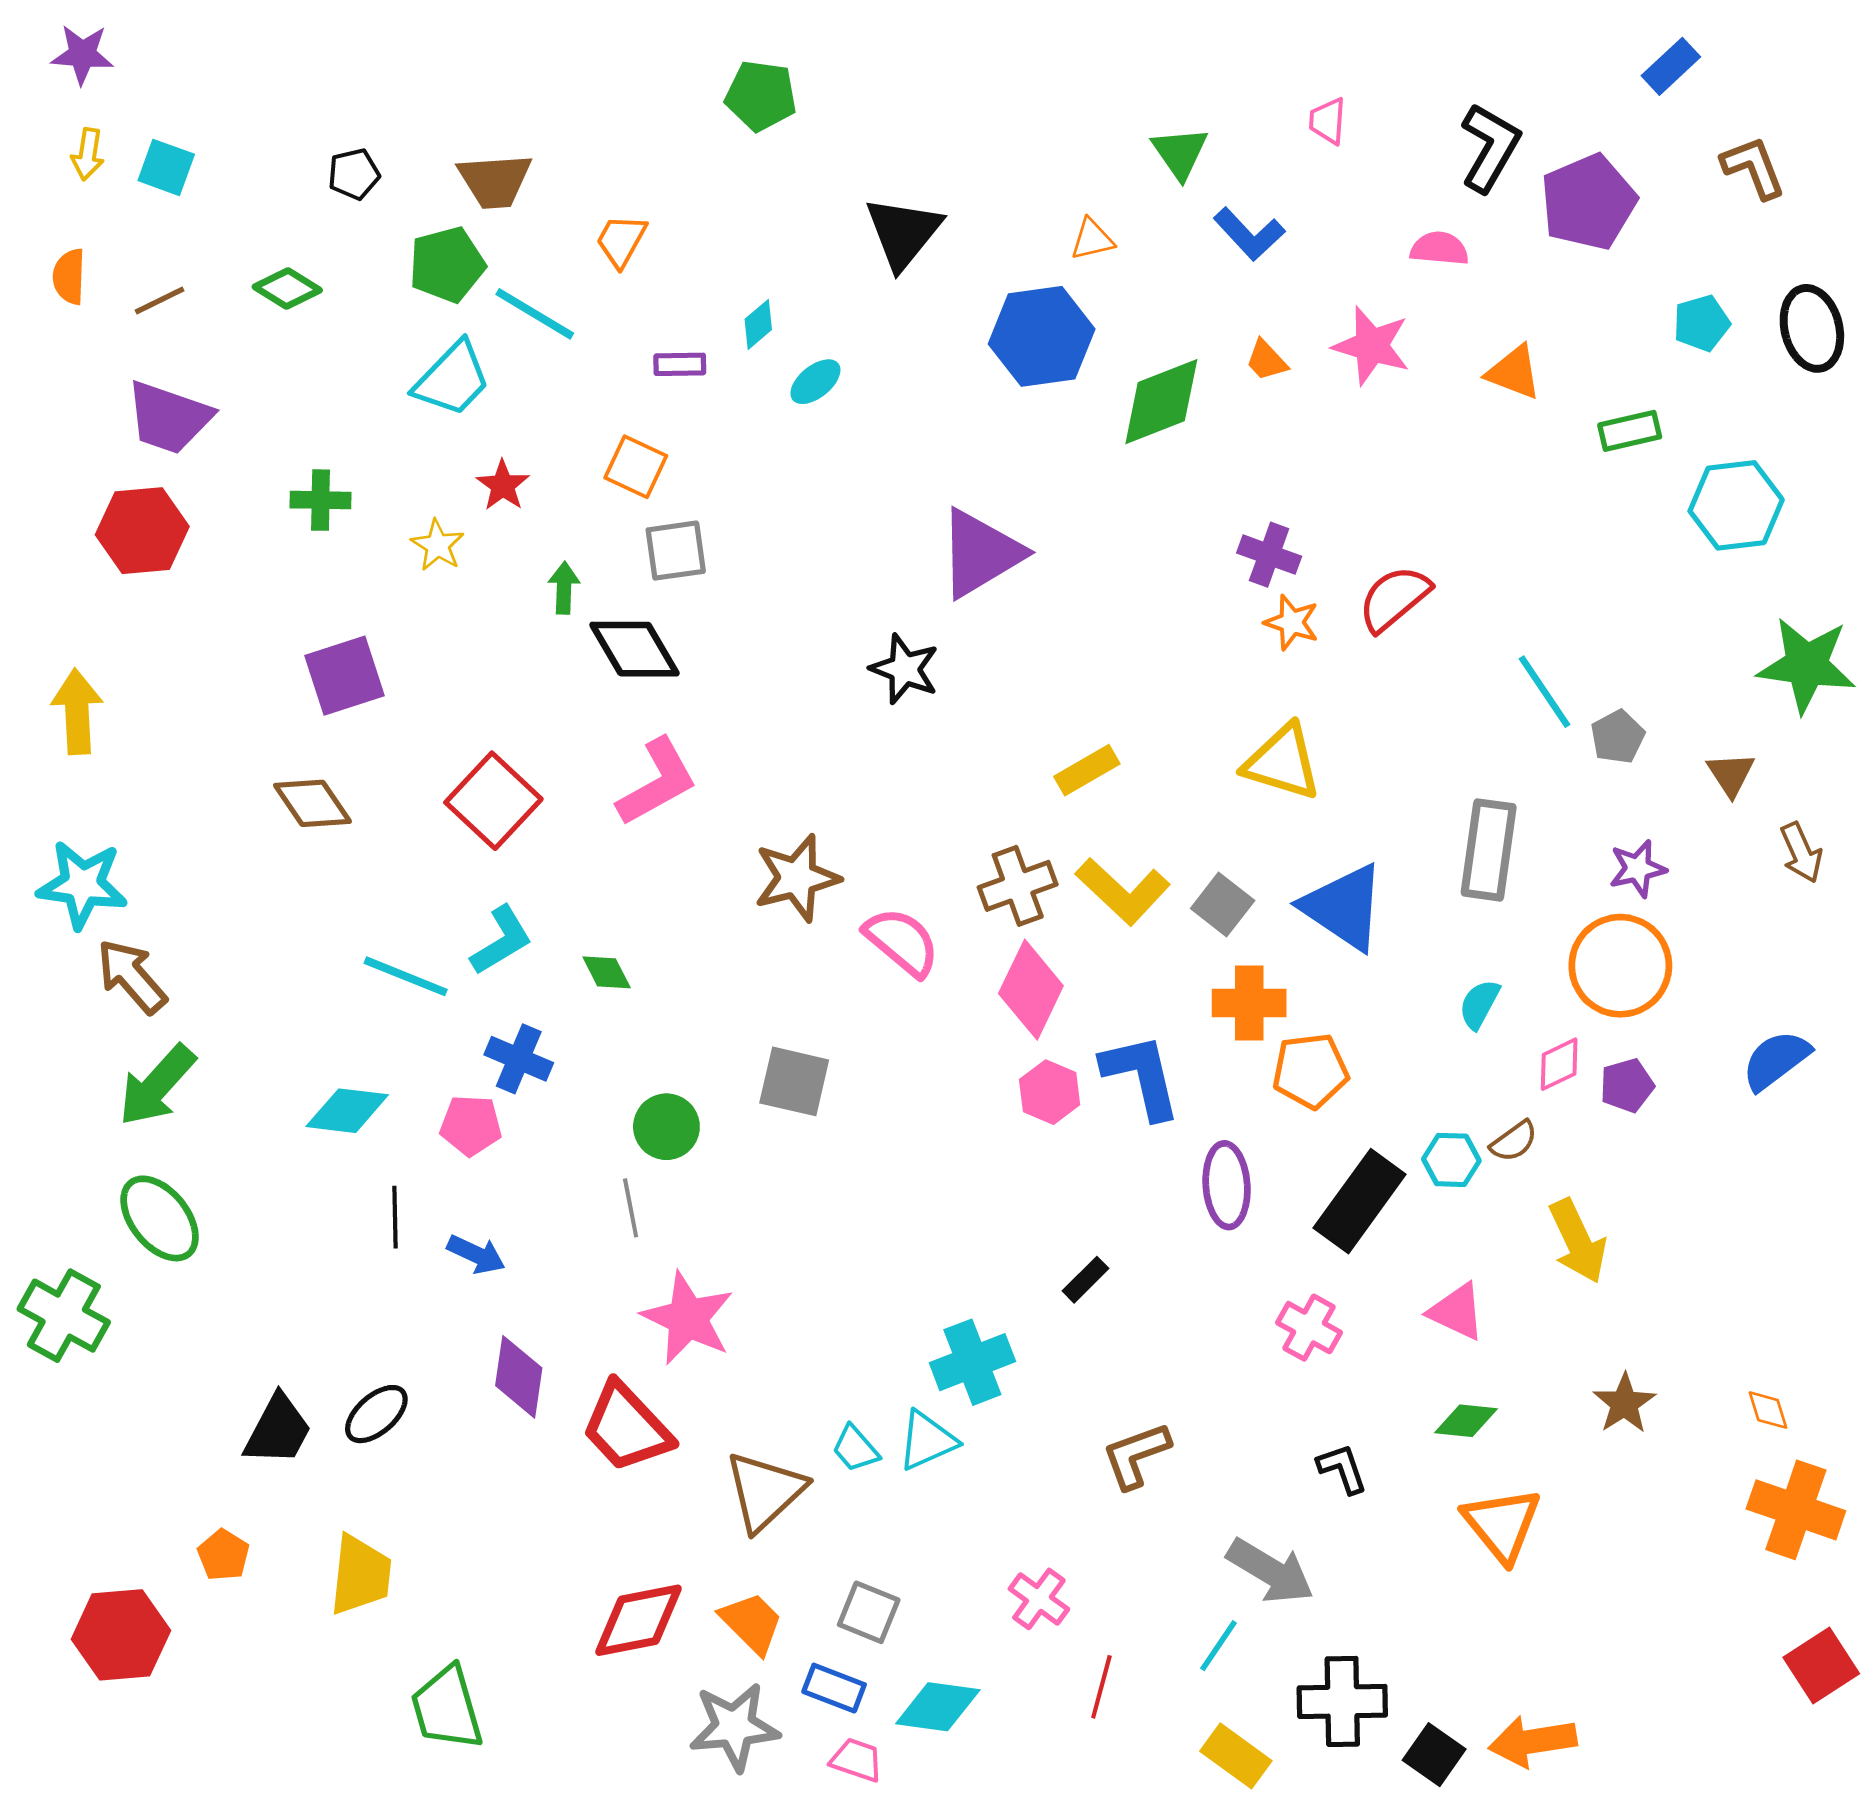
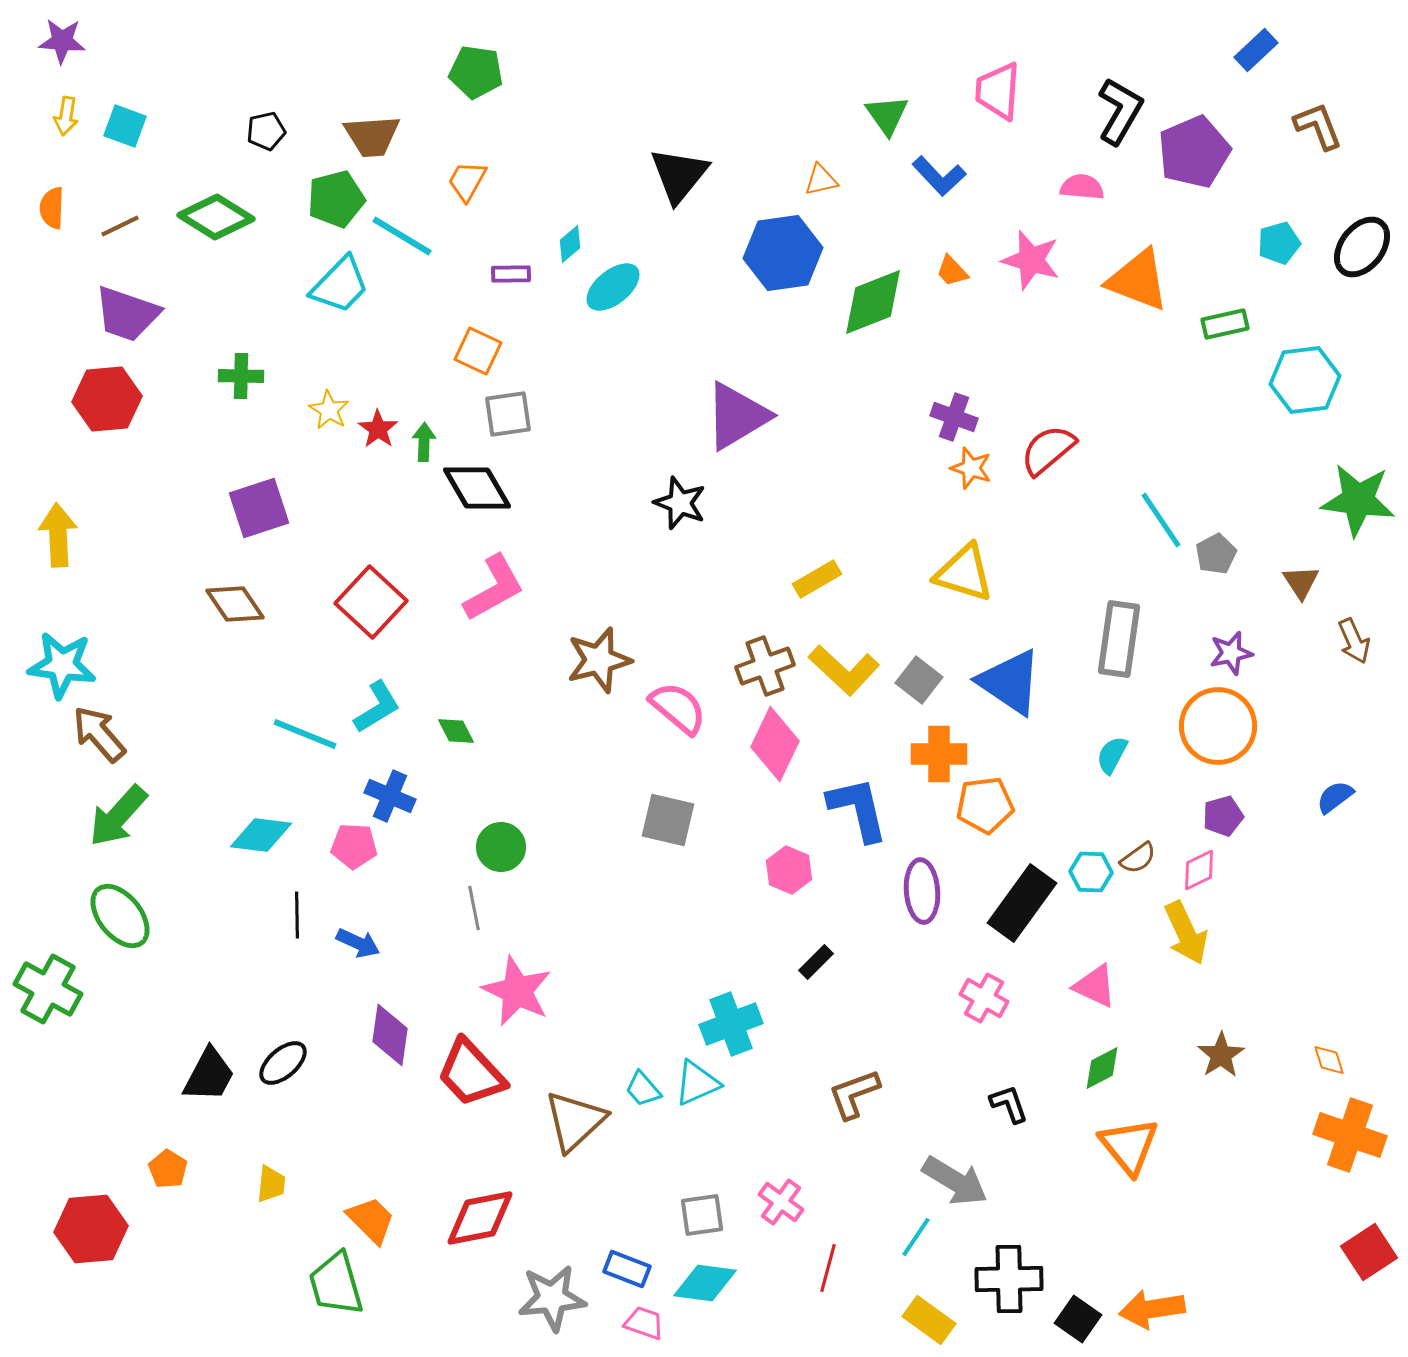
green pentagon: (761, 96) -> (476, 72), moved
pink trapezoid: (1328, 121) -> (998, 91), size x1.6
green diamond: (287, 289) -> (216, 217), size x1.5
black ellipse: (1812, 328) -> (1362, 247), turned 52
orange triangle: (1514, 372) -> (1138, 280), size x1.5
cyan ellipse: (815, 382) -> (613, 287), size x1.4
red star: (503, 485) -> (378, 429), moved
blue semicircle: (1776, 1060) -> (1335, 797), size x0.7
pink diamond: (1559, 1064) -> (1199, 870), moved
gray square: (794, 1081) -> (668, 820), moved
pink hexagon: (1050, 1092) -> (789, 870), moved
green diamond: (1466, 1421) -> (1102, 1068), turned -33
yellow trapezoid: (360, 1575) -> (271, 1184), size x0.6
gray square: (869, 1612) -> (702, 1215), moved, turned -30
orange trapezoid: (752, 1623) -> (371, 1220), moved

